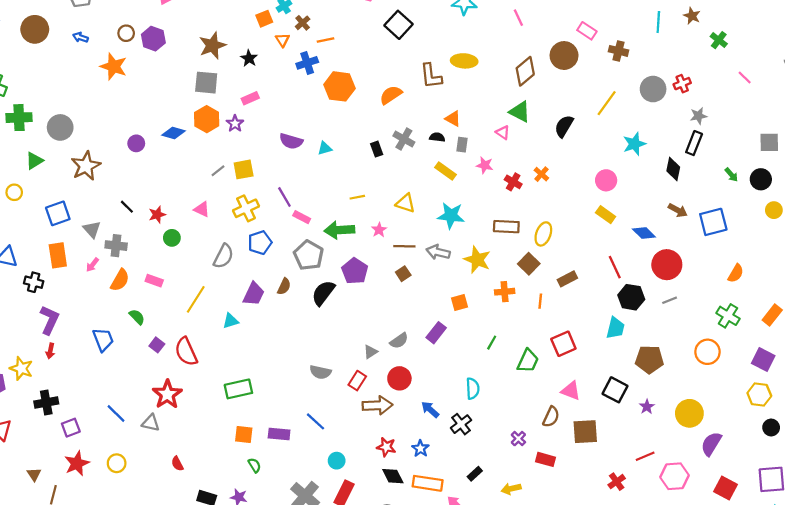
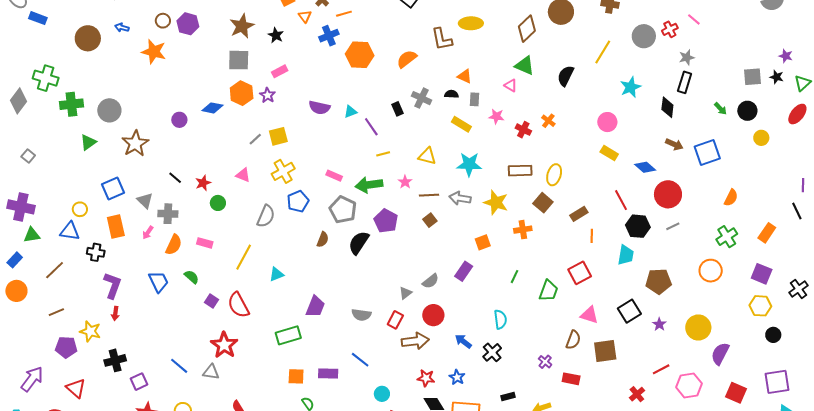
brown circle: (35, 29) -> (88, 38), moved
pink line: (745, 77) -> (694, 19), moved
yellow circle: (14, 192) -> (80, 209), moved
purple line: (284, 197) -> (371, 127), moved
purple trapezoid: (254, 294) -> (315, 306), moved
orange line: (540, 301) -> (592, 236), moved
green cross: (728, 316) -> (727, 237), turned 30
blue trapezoid: (103, 340) -> (159, 282), moved
black square: (615, 390) -> (629, 311), turned 35
black rectangle: (475, 474) -> (508, 397), turned 32

